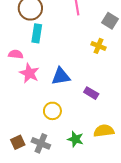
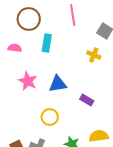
cyan rectangle: (37, 33) -> (47, 43), moved
pink semicircle: (16, 54) -> (15, 48), moved

